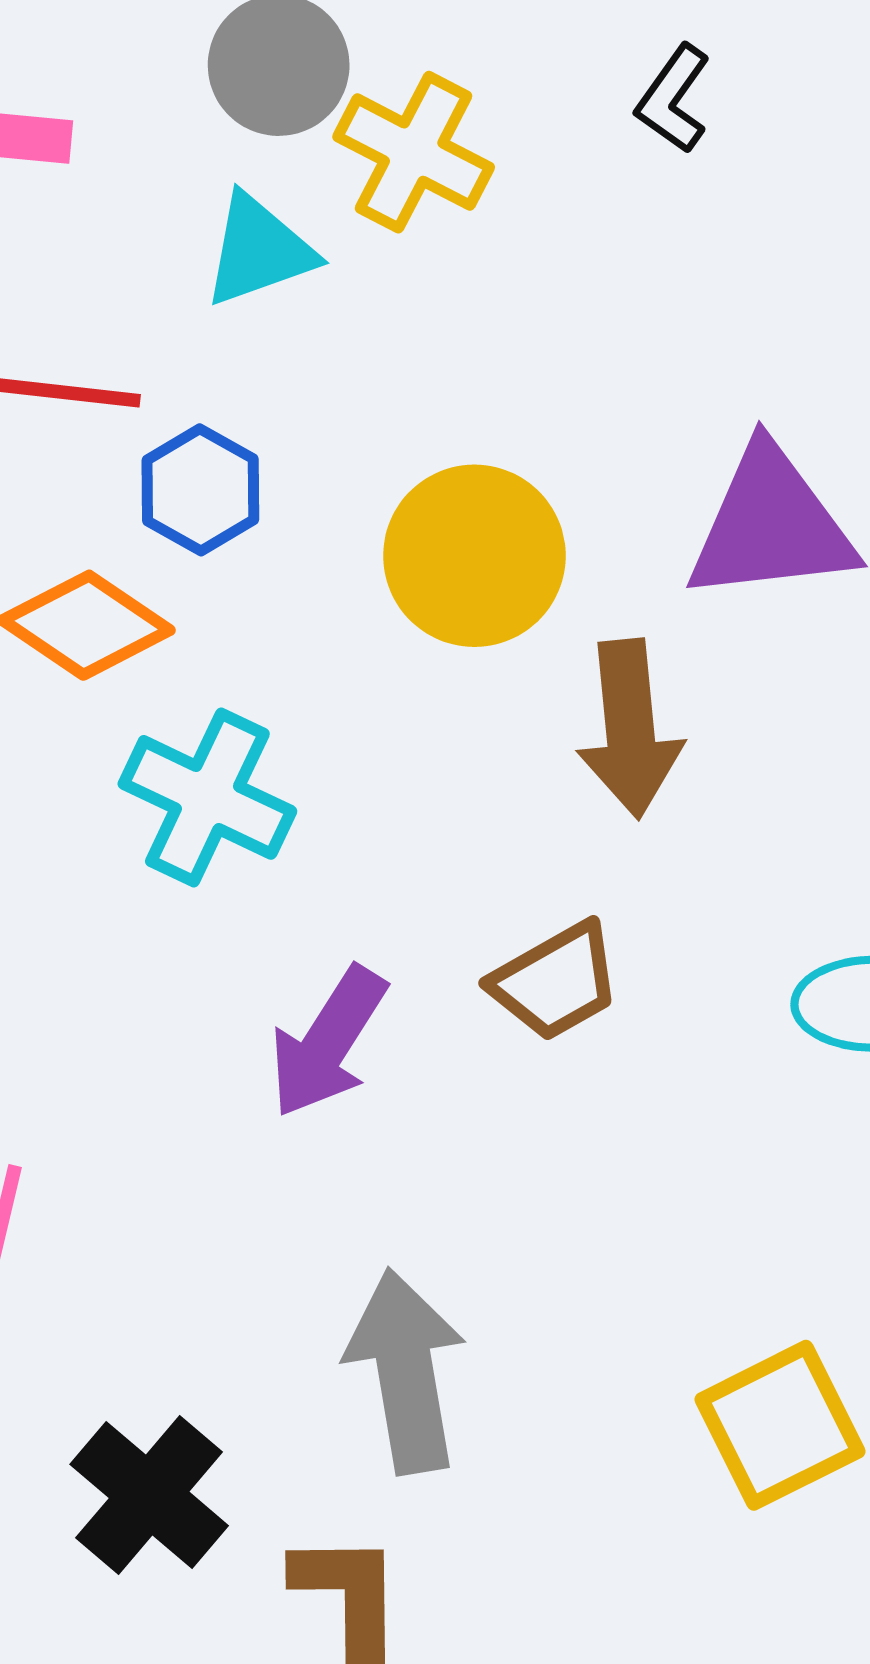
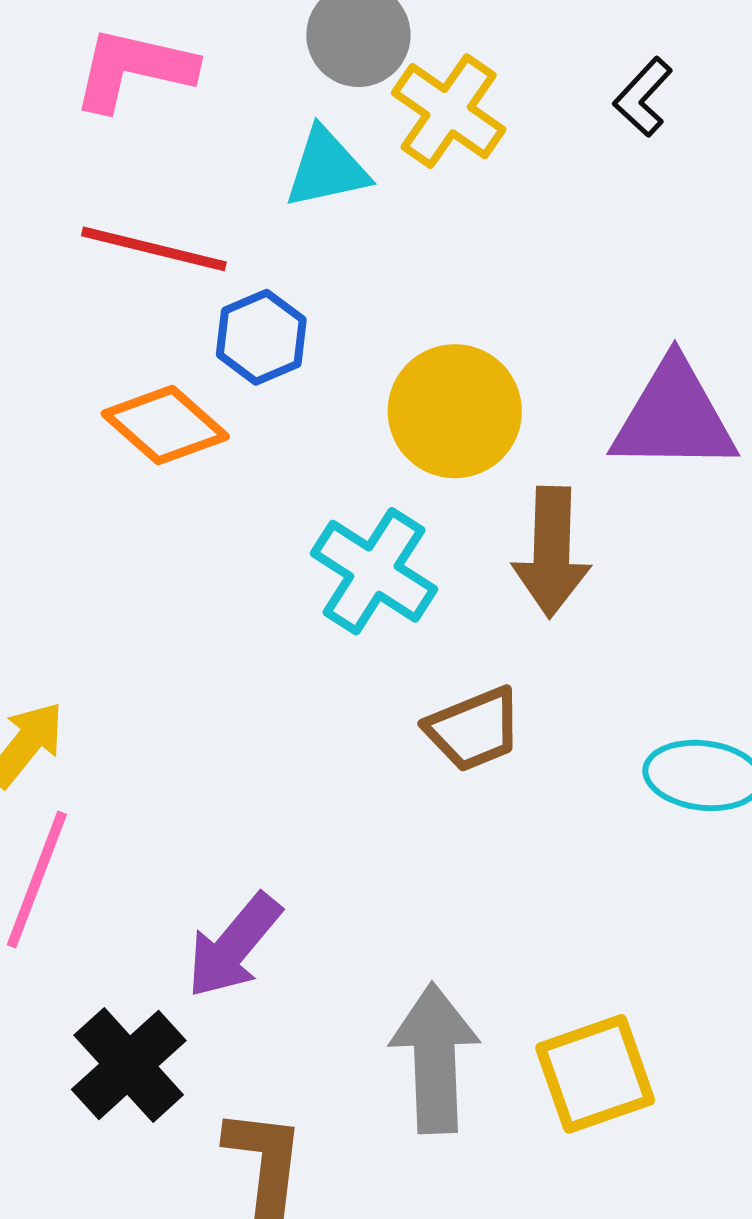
cyan cross: (207, 797) -> (374, 571), moved
purple arrow: (328, 1042) -> (234, 946), moved
gray arrow: (406, 1371) -> (435, 1058), moved

